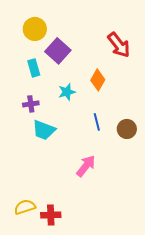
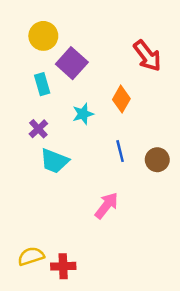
purple cross: (31, 104) -> (38, 129), turned -35

